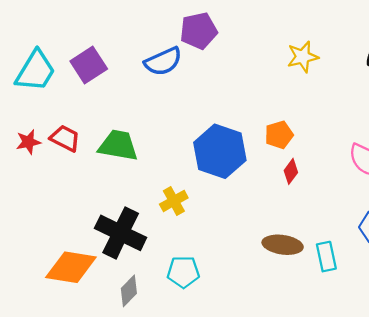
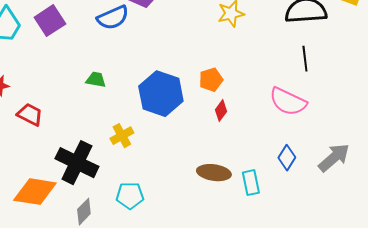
red trapezoid: (65, 138) -> (30, 115), moved
green trapezoid: (118, 145) -> (96, 80), moved, size x0.6

